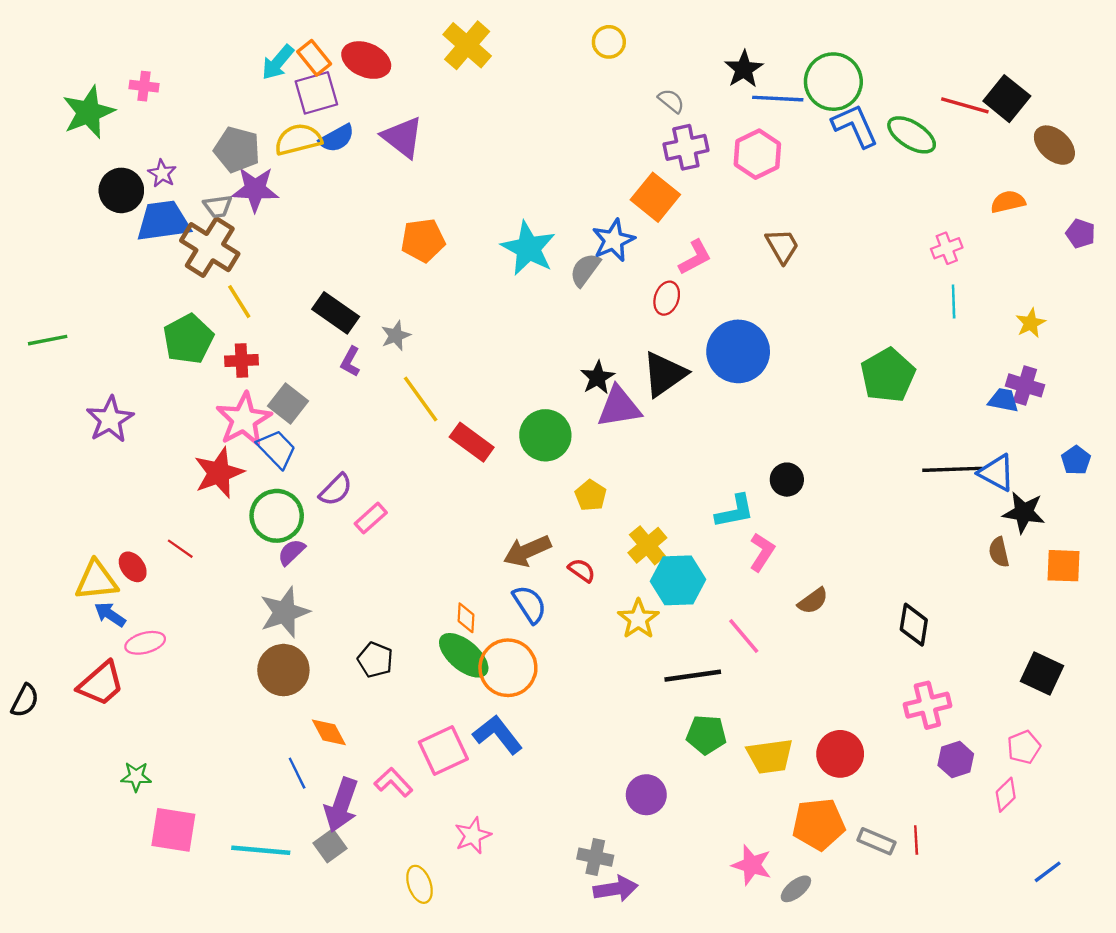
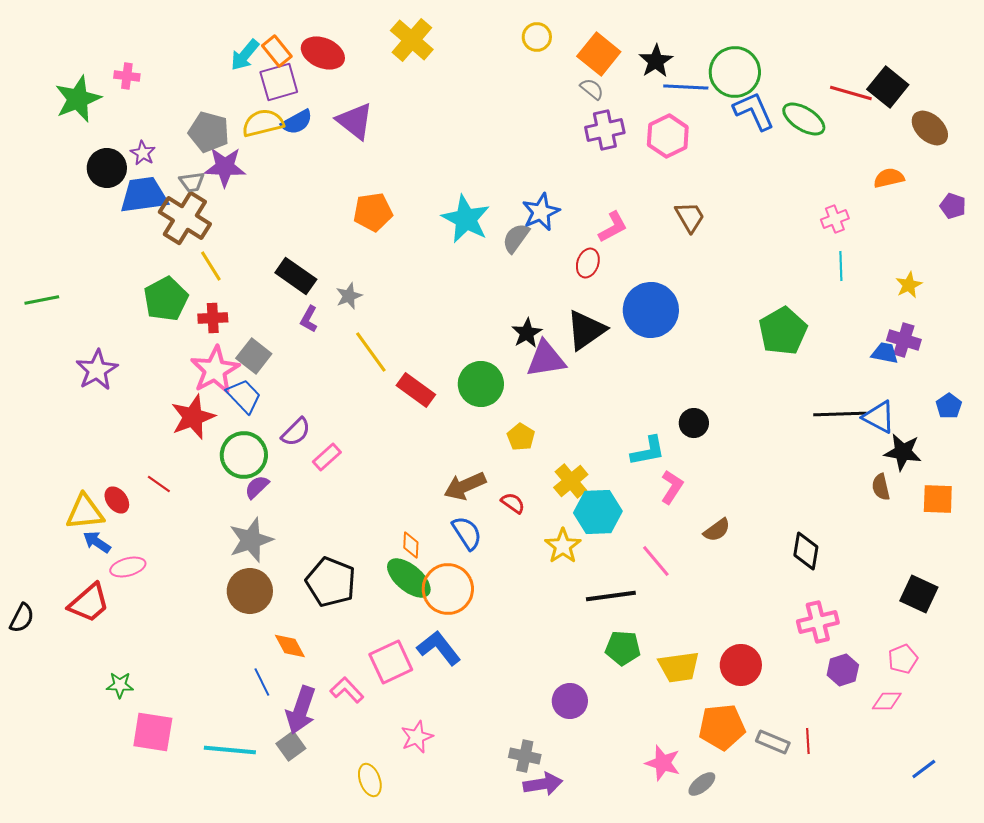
orange square: (655, 197) -> (599, 54), moved
black pentagon: (375, 660) -> (331, 582), size x1.6
pink diamond: (1006, 795) -> (887, 701), turned 44

